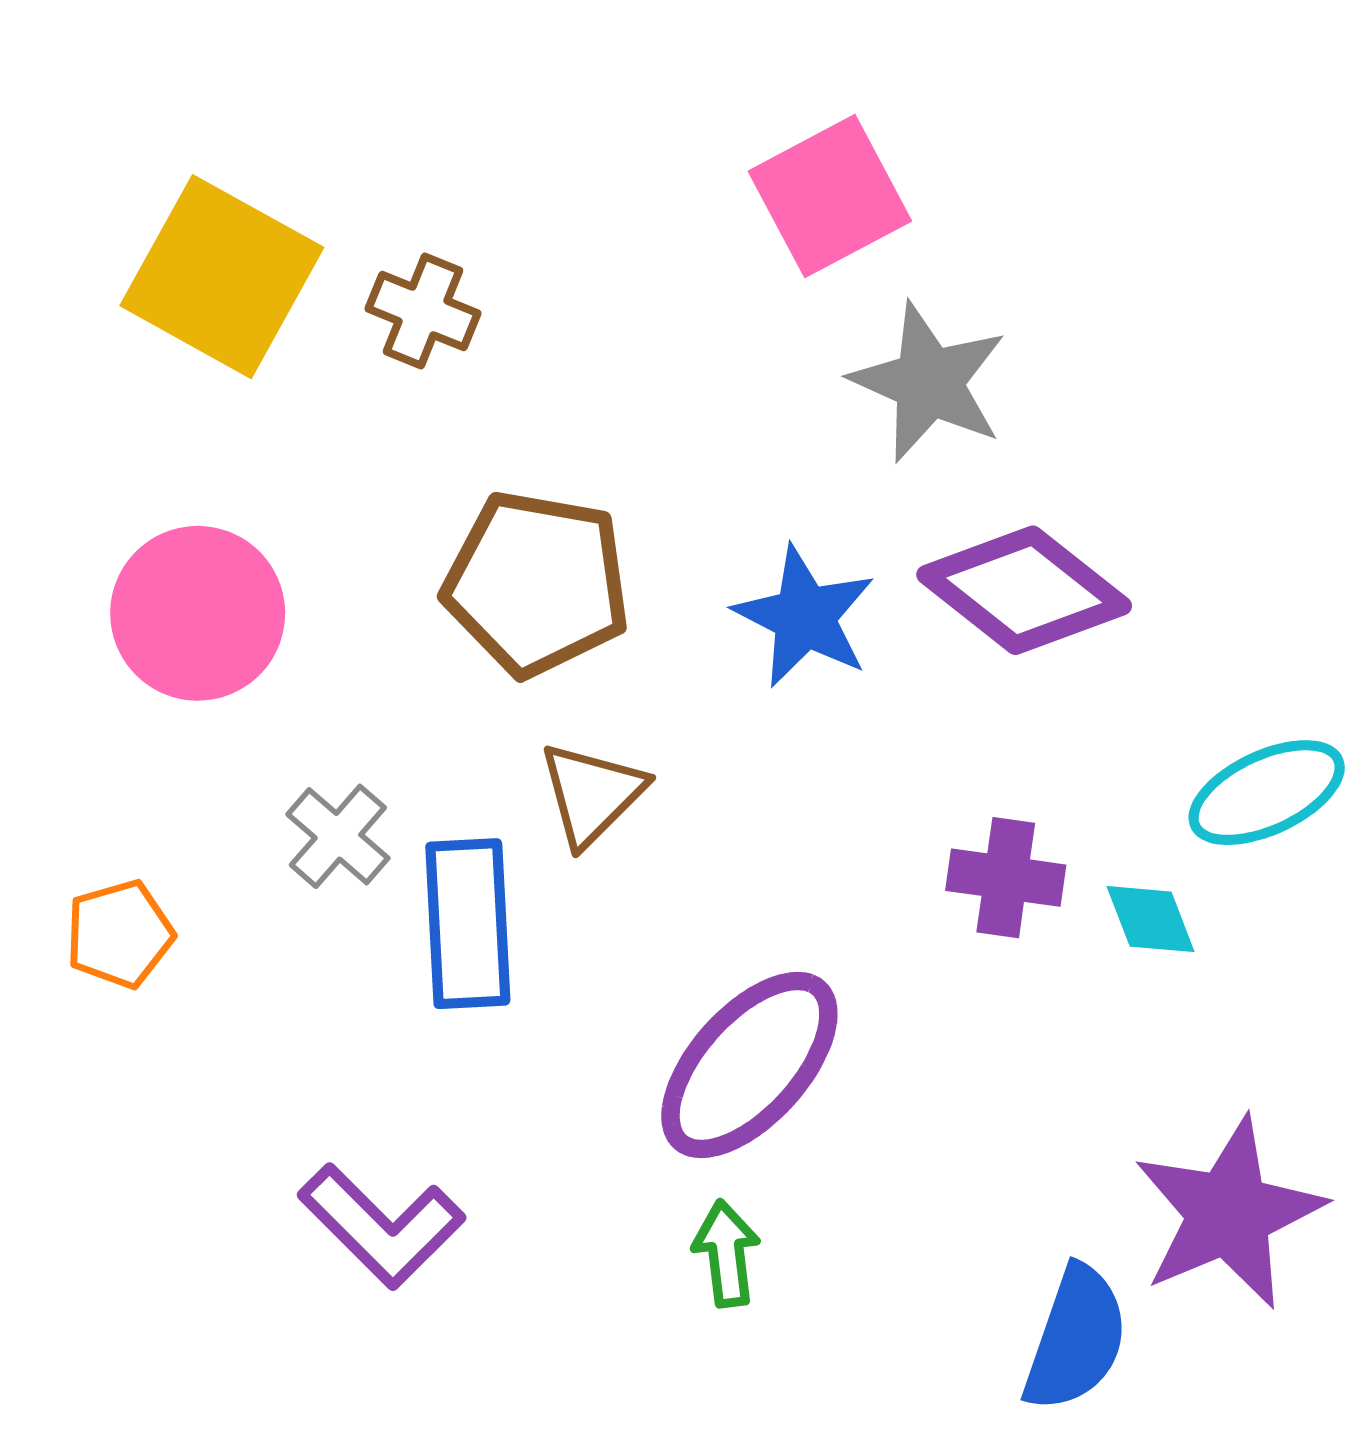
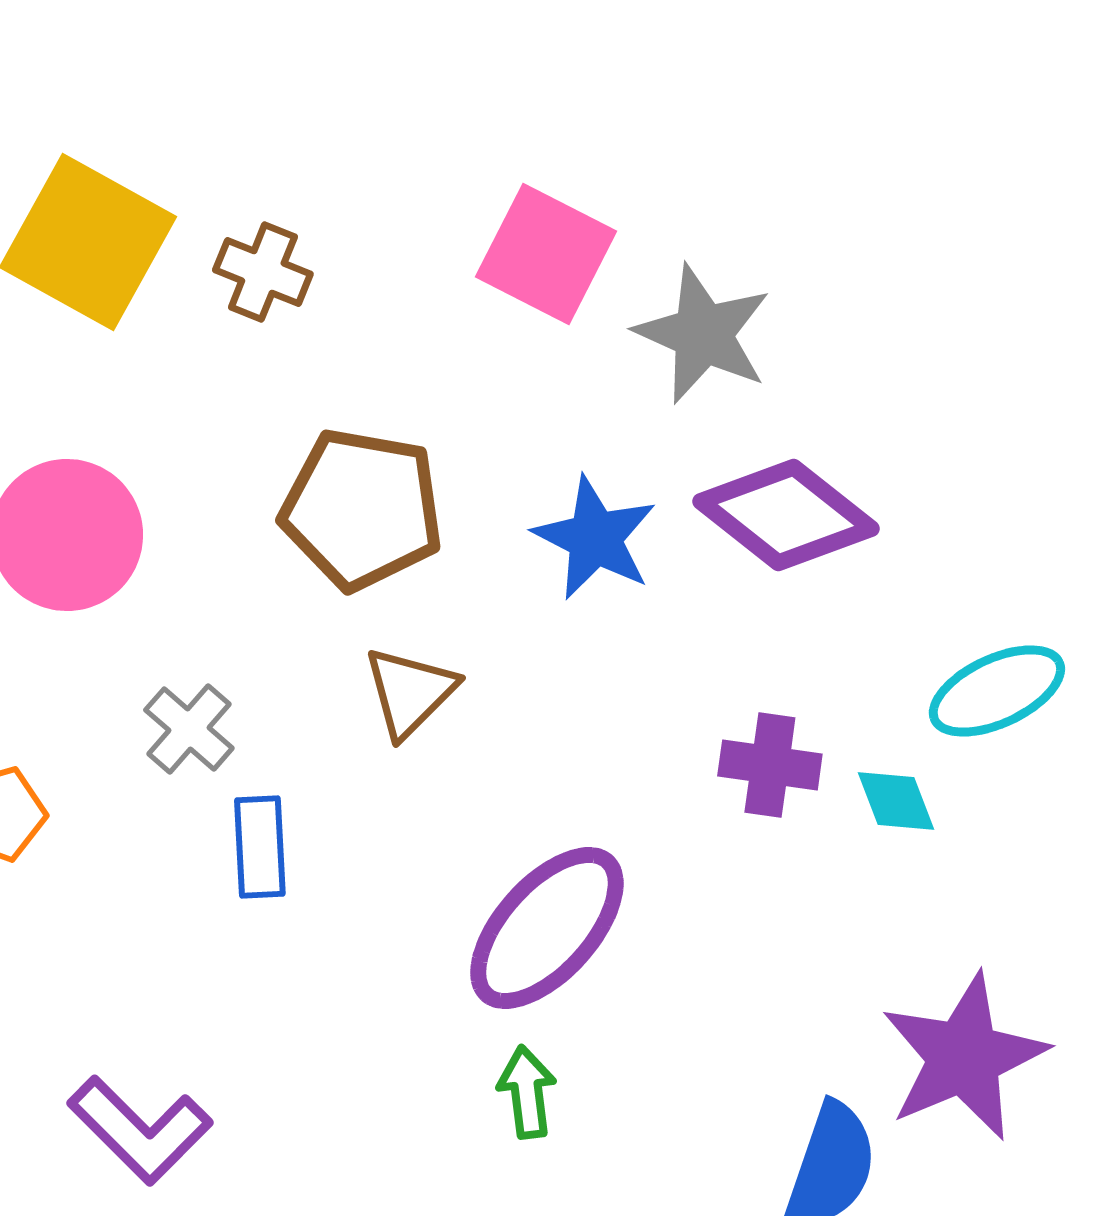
pink square: (830, 196) -> (546, 254), moved, turned -35
blue rectangle: (468, 924) -> (260, 847), moved, size x0.7
purple L-shape: (382, 1226) -> (140, 1130), moved

